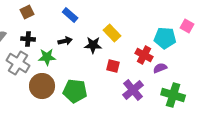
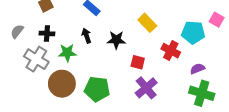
yellow rectangle: (112, 33) -> (147, 23), moved
black arrow: (65, 41) -> (86, 36), turned -96
purple semicircle: (160, 68) -> (197, 69), moved
purple cross: (133, 90) -> (146, 88), moved

